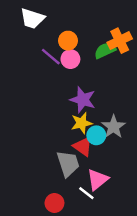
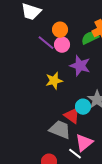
purple star: (83, 100) -> (80, 66), moved
yellow star: (82, 123) -> (54, 81), moved
gray trapezoid: (68, 164) -> (60, 130), turned -50

